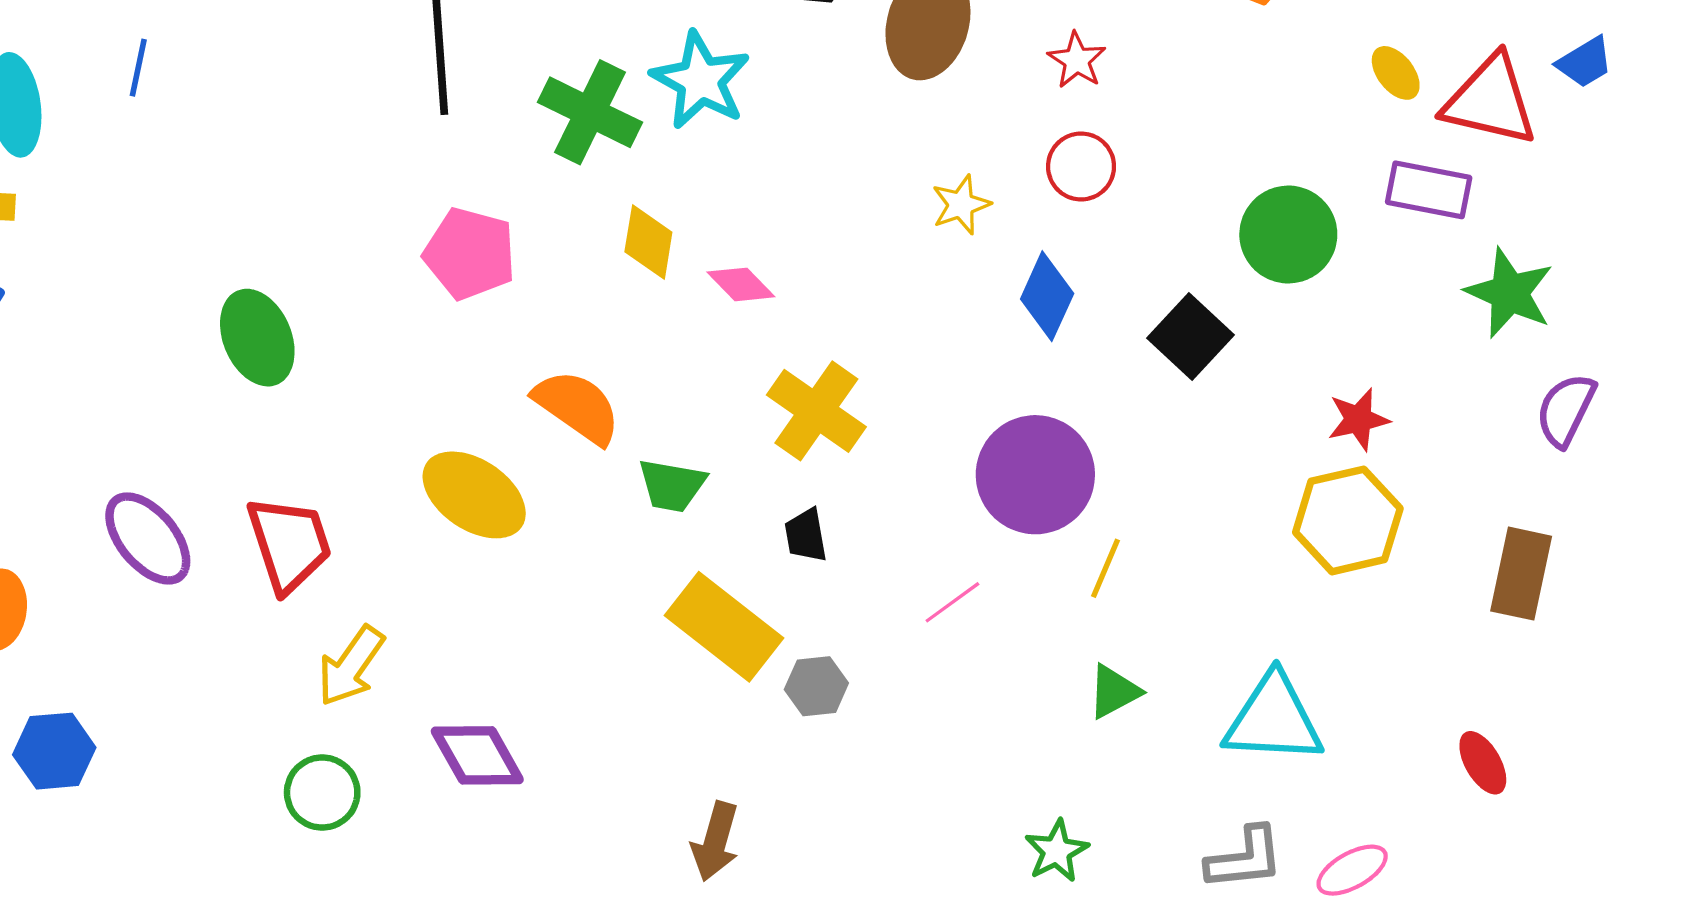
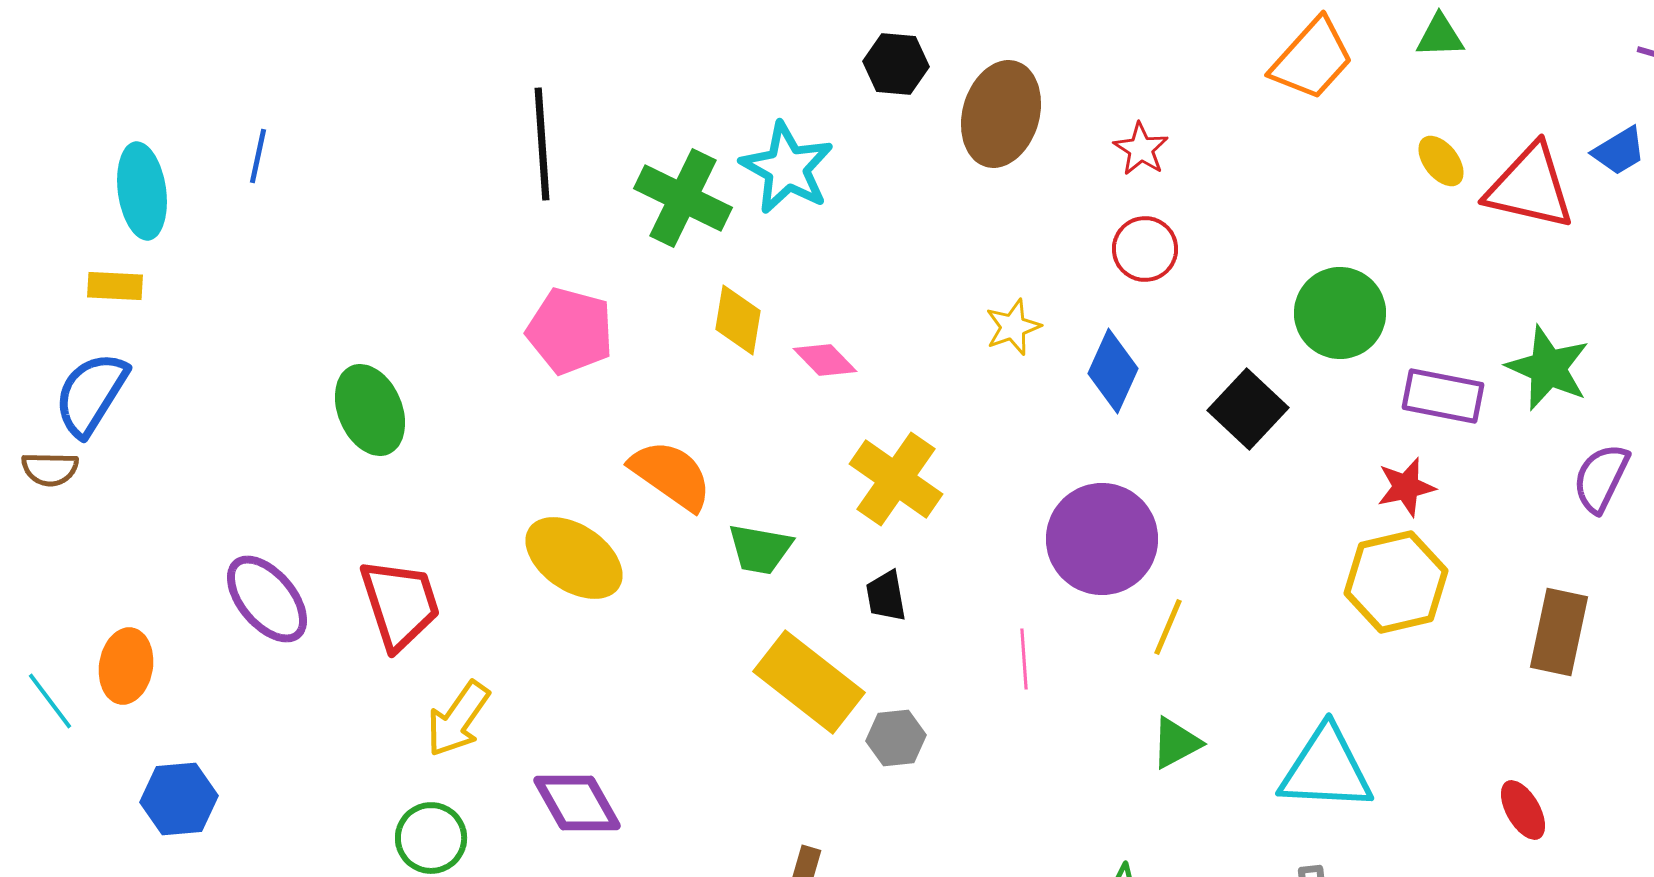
purple rectangle: (1429, 190) -> (1443, 396), moved
yellow star: (961, 205) -> (1013, 327), moved
pink line: (952, 602) -> (1024, 659), turned -58

